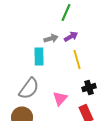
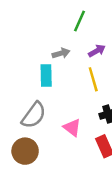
purple arrow: (71, 37) -> (97, 51), moved
pink triangle: (60, 99) -> (72, 128), turned -35

